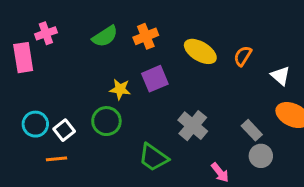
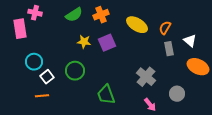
pink cross: (46, 33) -> (35, 13), turned 32
yellow star: (120, 89) -> (84, 42), moved
cyan circle: (35, 124) -> (34, 62), moved
gray cross: (193, 126) -> (146, 77), moved
gray rectangle: (252, 130) -> (169, 49), moved, turned 32
green trapezoid: (153, 157) -> (106, 95), turned 35

